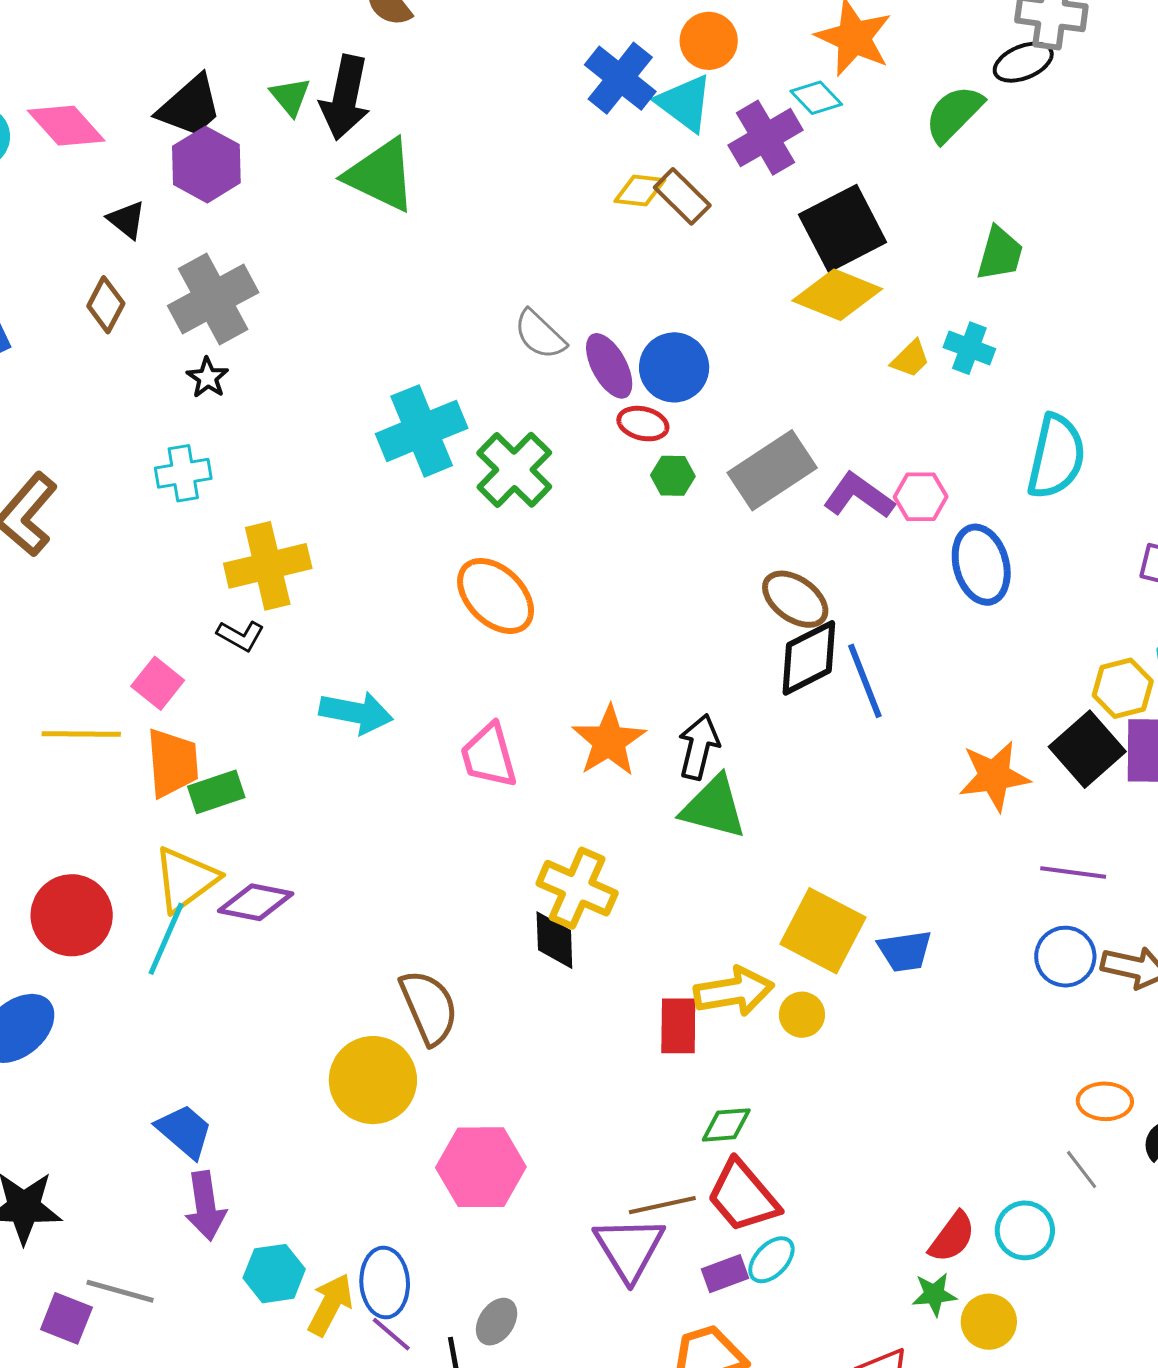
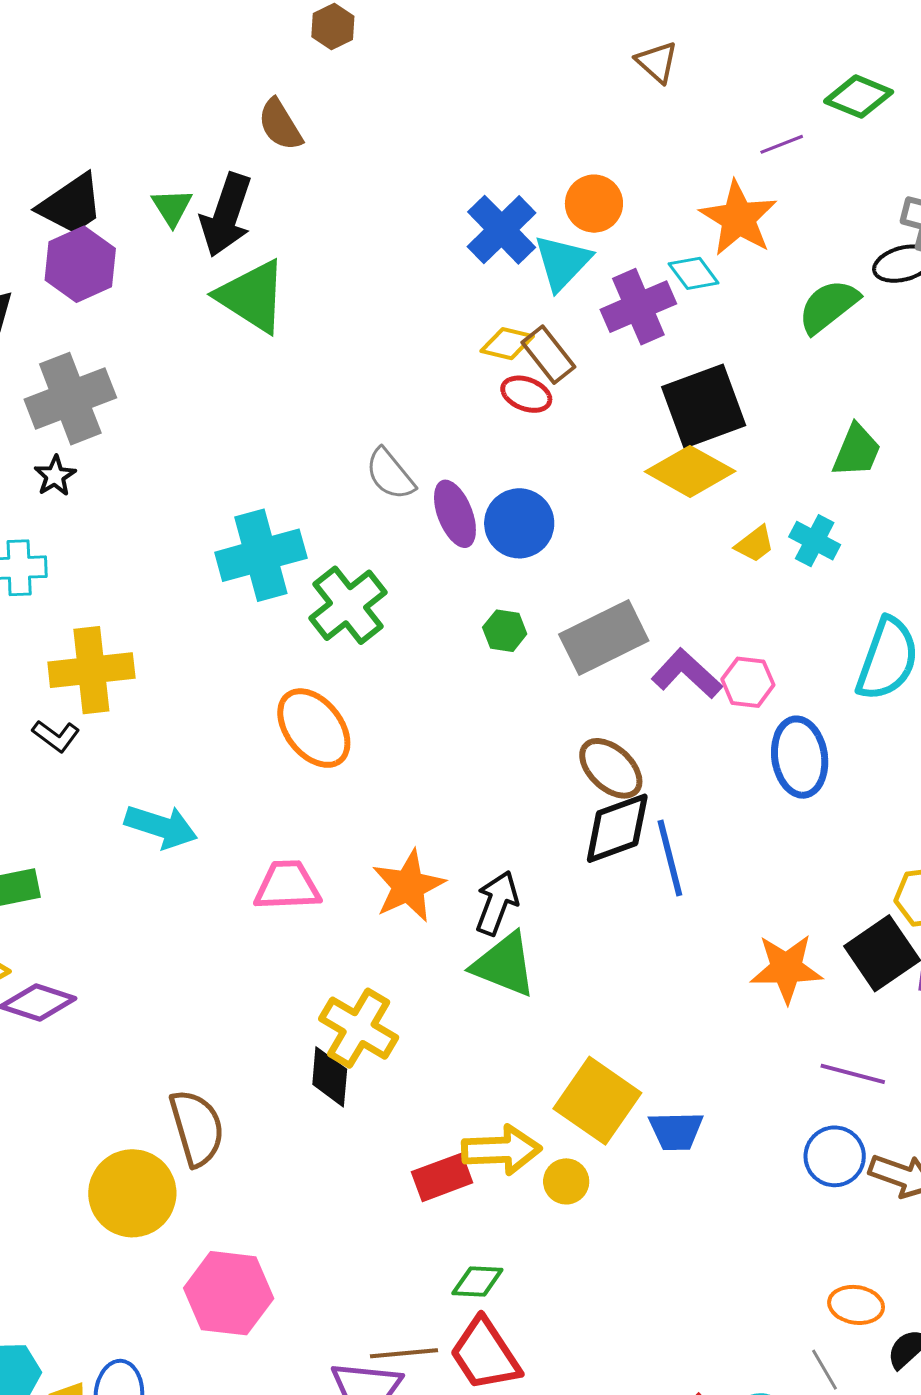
cyan triangle: (685, 103) -> (562, 262), turned 30
red ellipse: (643, 424) -> (526, 394), moved
pink trapezoid: (489, 756) -> (287, 886), turned 96
red rectangle: (678, 1026) -> (442, 1177), turned 62

